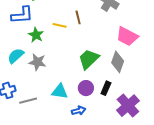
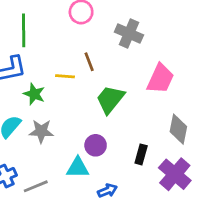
pink trapezoid: (127, 36) -> (160, 79), turned -85
green trapezoid: (89, 59) -> (110, 99), moved
gray diamond: (118, 62) -> (178, 129), moved
purple circle: (86, 88) -> (96, 145), moved

